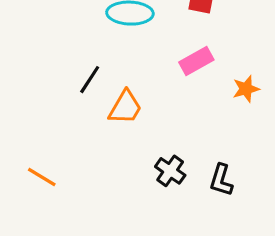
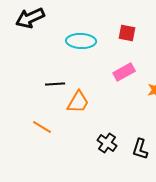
black line: (90, 80) -> (55, 84), turned 54
orange line: (42, 177) -> (42, 127), moved

